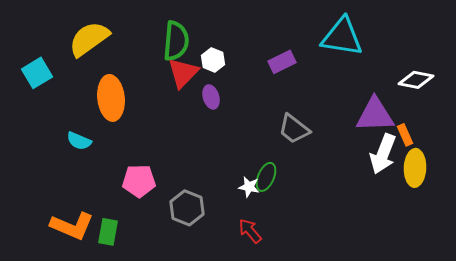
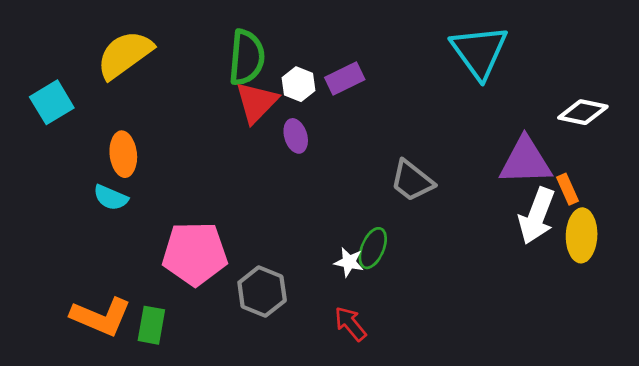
cyan triangle: (342, 37) -> (479, 52), turned 45
purple rectangle: (282, 62) -> (345, 78), moved
orange ellipse: (111, 98) -> (123, 154), moved, size x0.7
pink pentagon: (139, 181) -> (195, 254), size x1.4

